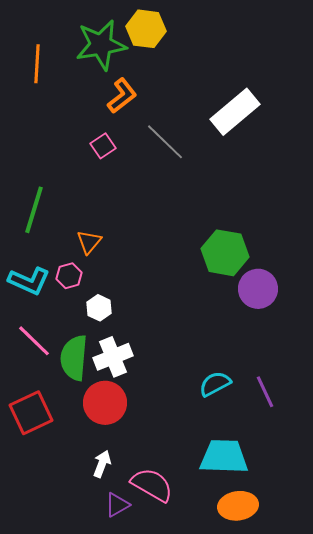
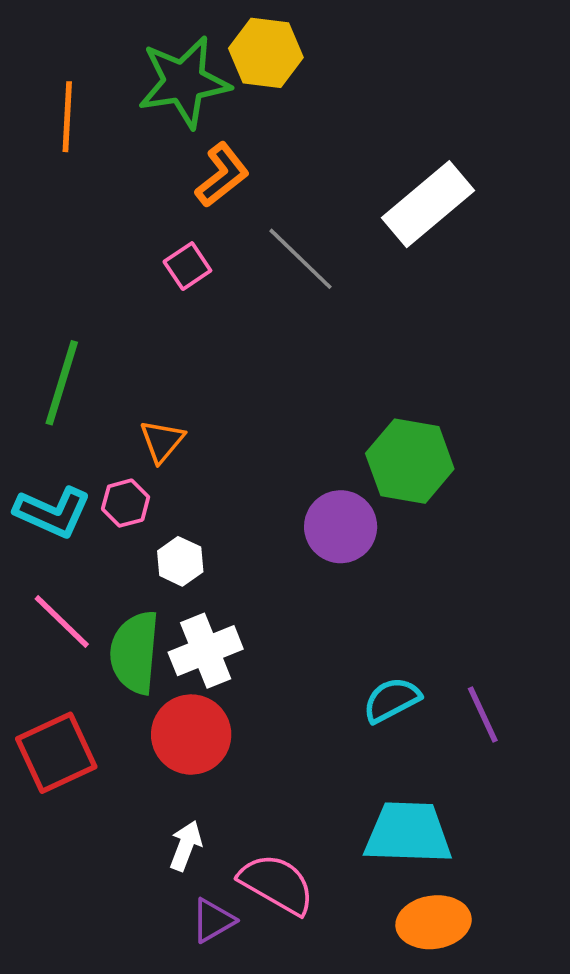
purple circle: (258, 289) -> (341, 527), moved

